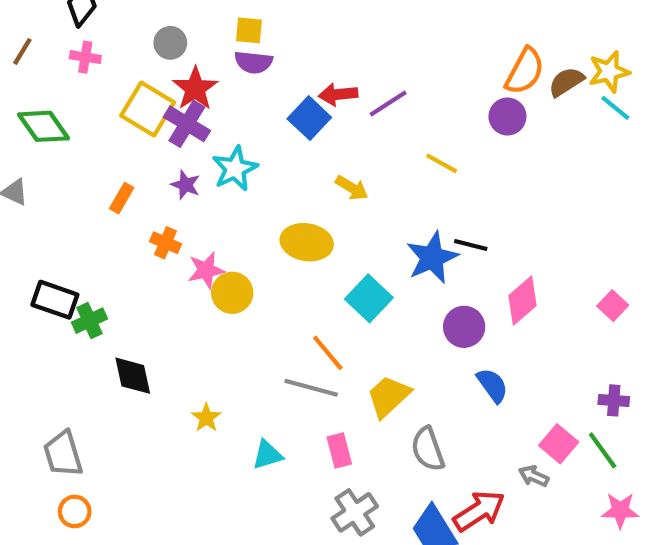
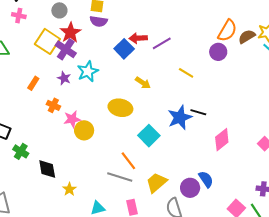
green cross: (89, 321) -> (21, 151), moved, turned -35
purple circle: (464, 327) -> (190, 188), moved
black diamond: (133, 376) -> (47, 169), moved

